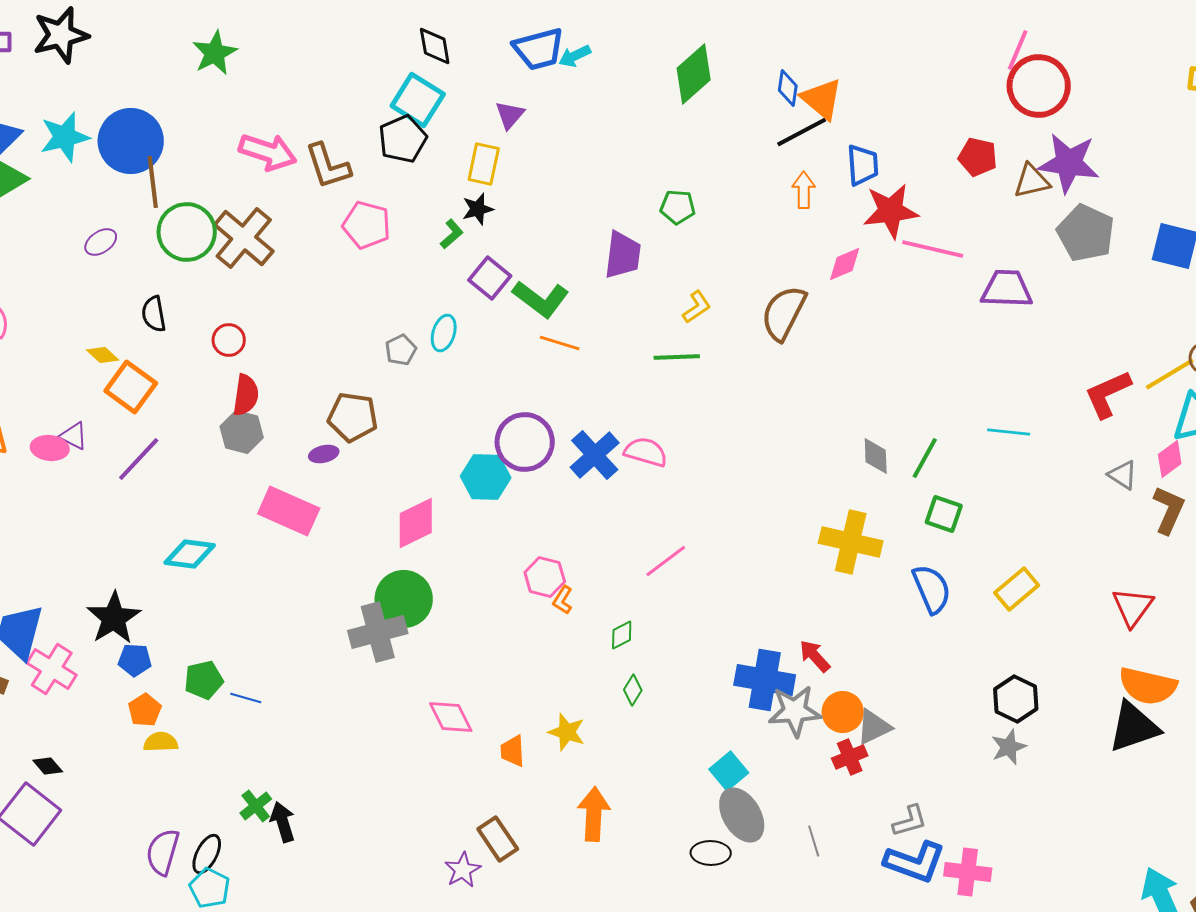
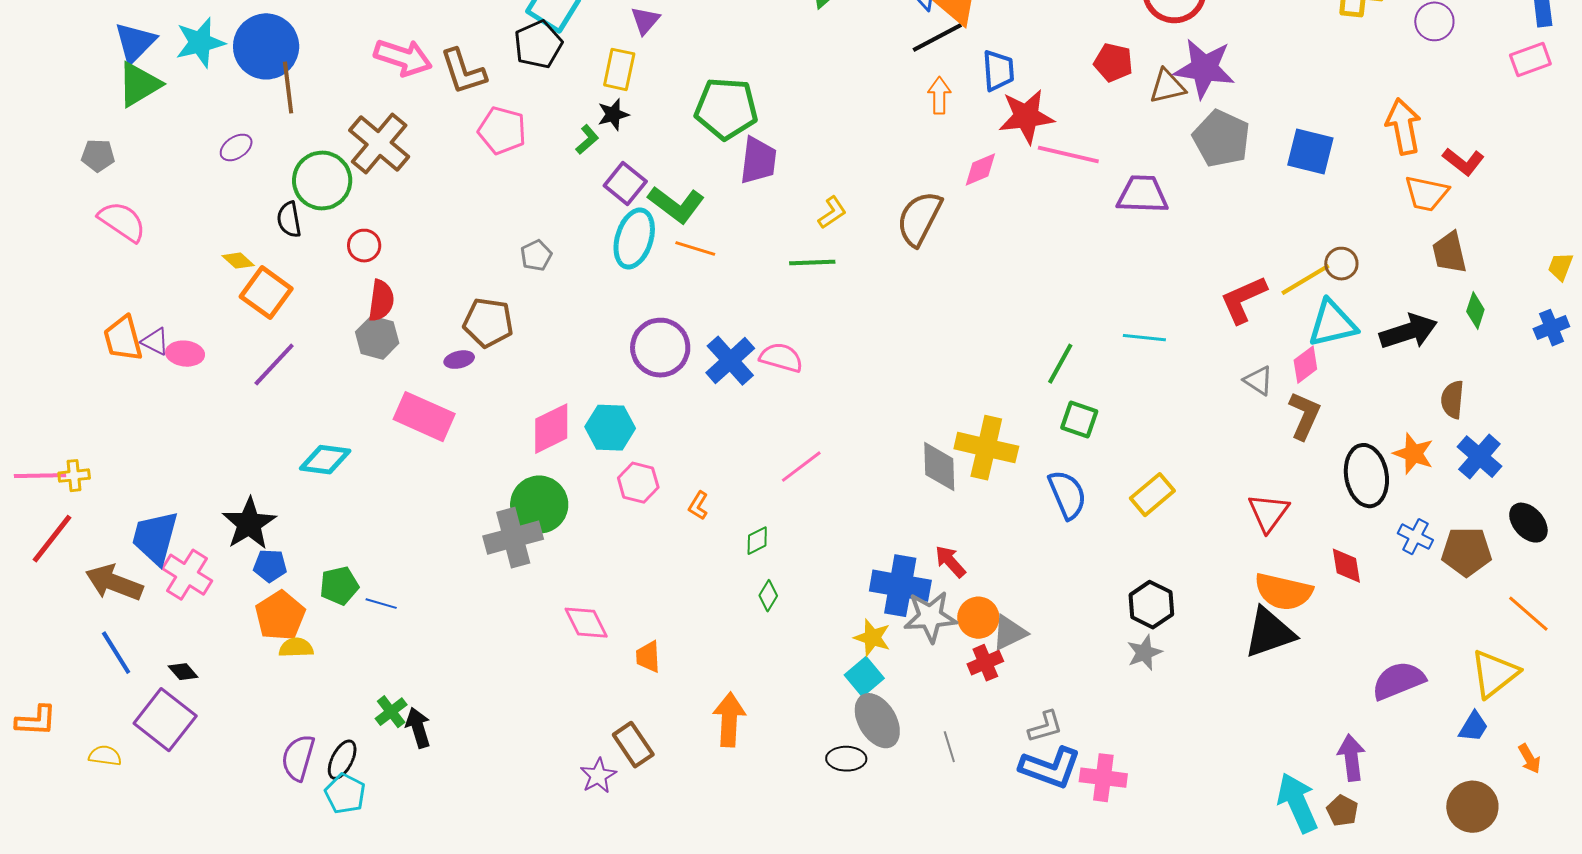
green pentagon: (678, 207) -> (726, 108), moved, size x1.8
green circle: (187, 232) -> (322, 180), moved
cyan ellipse: (444, 333) -> (634, 239), moved, size x1.6
purple triangle: (74, 436) -> (155, 342), moved
gray diamond: (876, 456) -> (939, 467), moved, size x1.4
cyan hexagon: (486, 477) -> (610, 428), moved
pink hexagon: (545, 577) -> (638, 483), moved
orange pentagon: (145, 710) -> (280, 616), size x1.5
yellow star: (567, 732) -> (872, 638), moved

